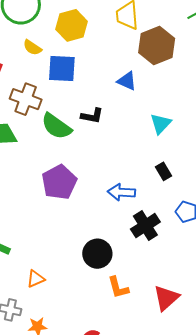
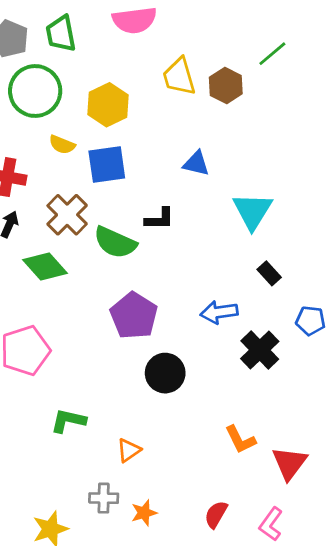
brown hexagon: (157, 46) -> (226, 85), moved, size x0.7
brown cross: (26, 99) -> (67, 215), turned 36
cyan triangle: (161, 124) -> (252, 211), size x1.4
black circle: (97, 254) -> (165, 373), moved
red triangle: (166, 298) -> (290, 463), moved

